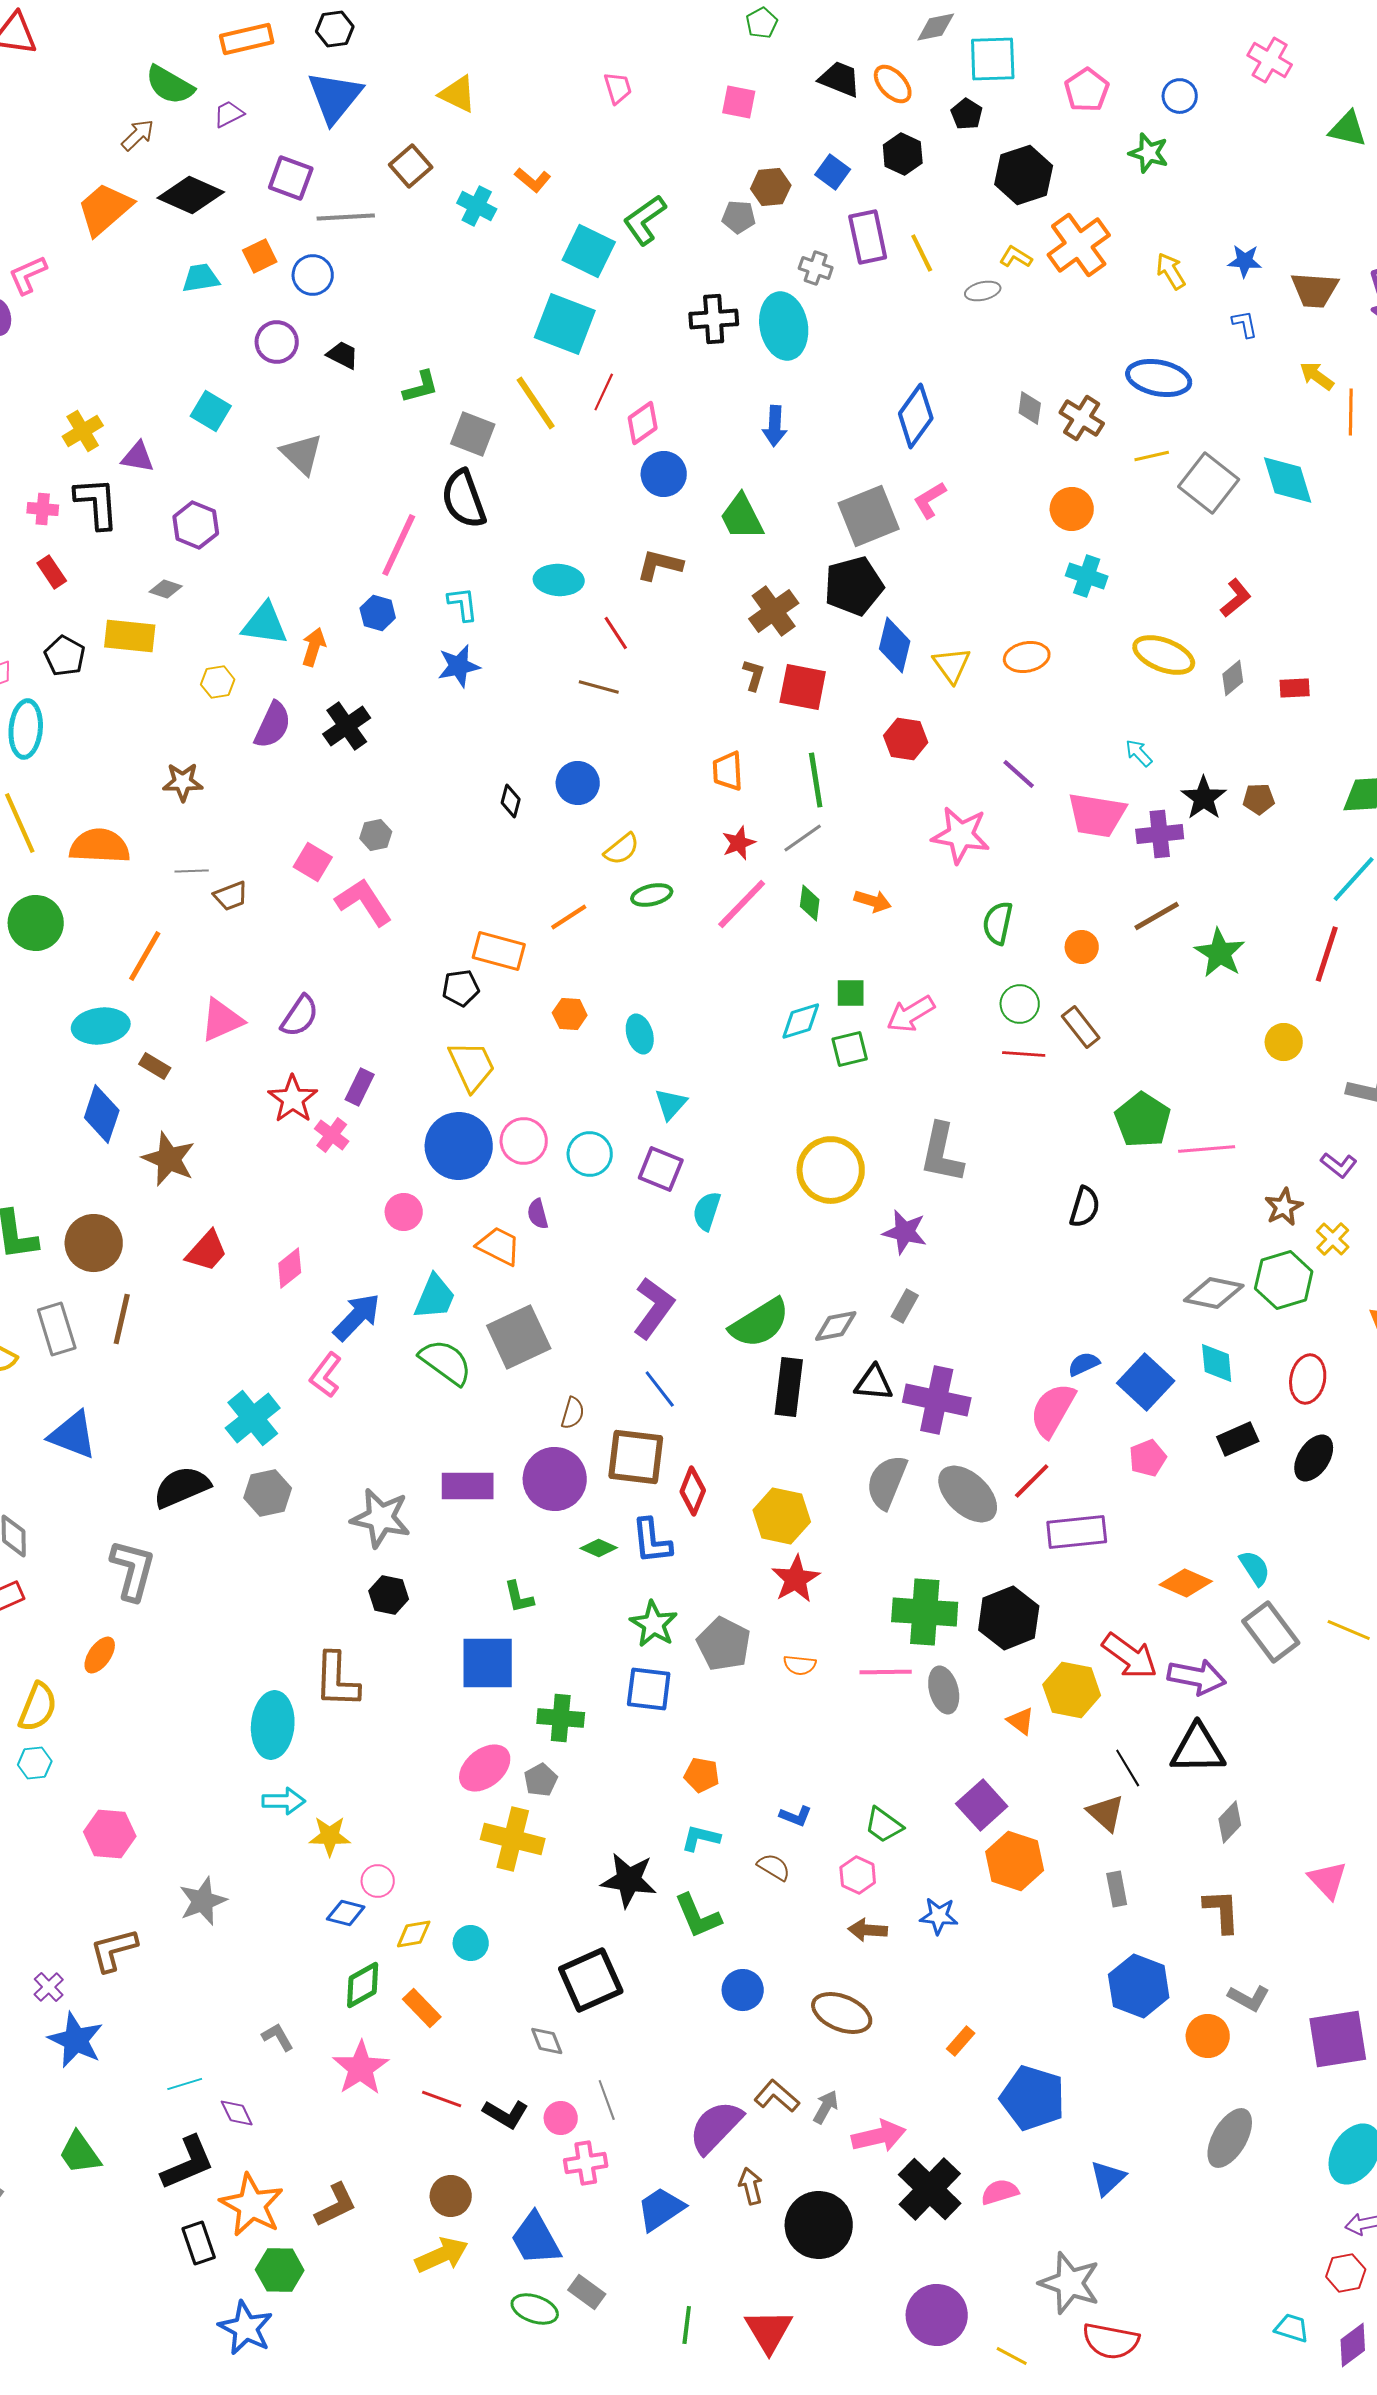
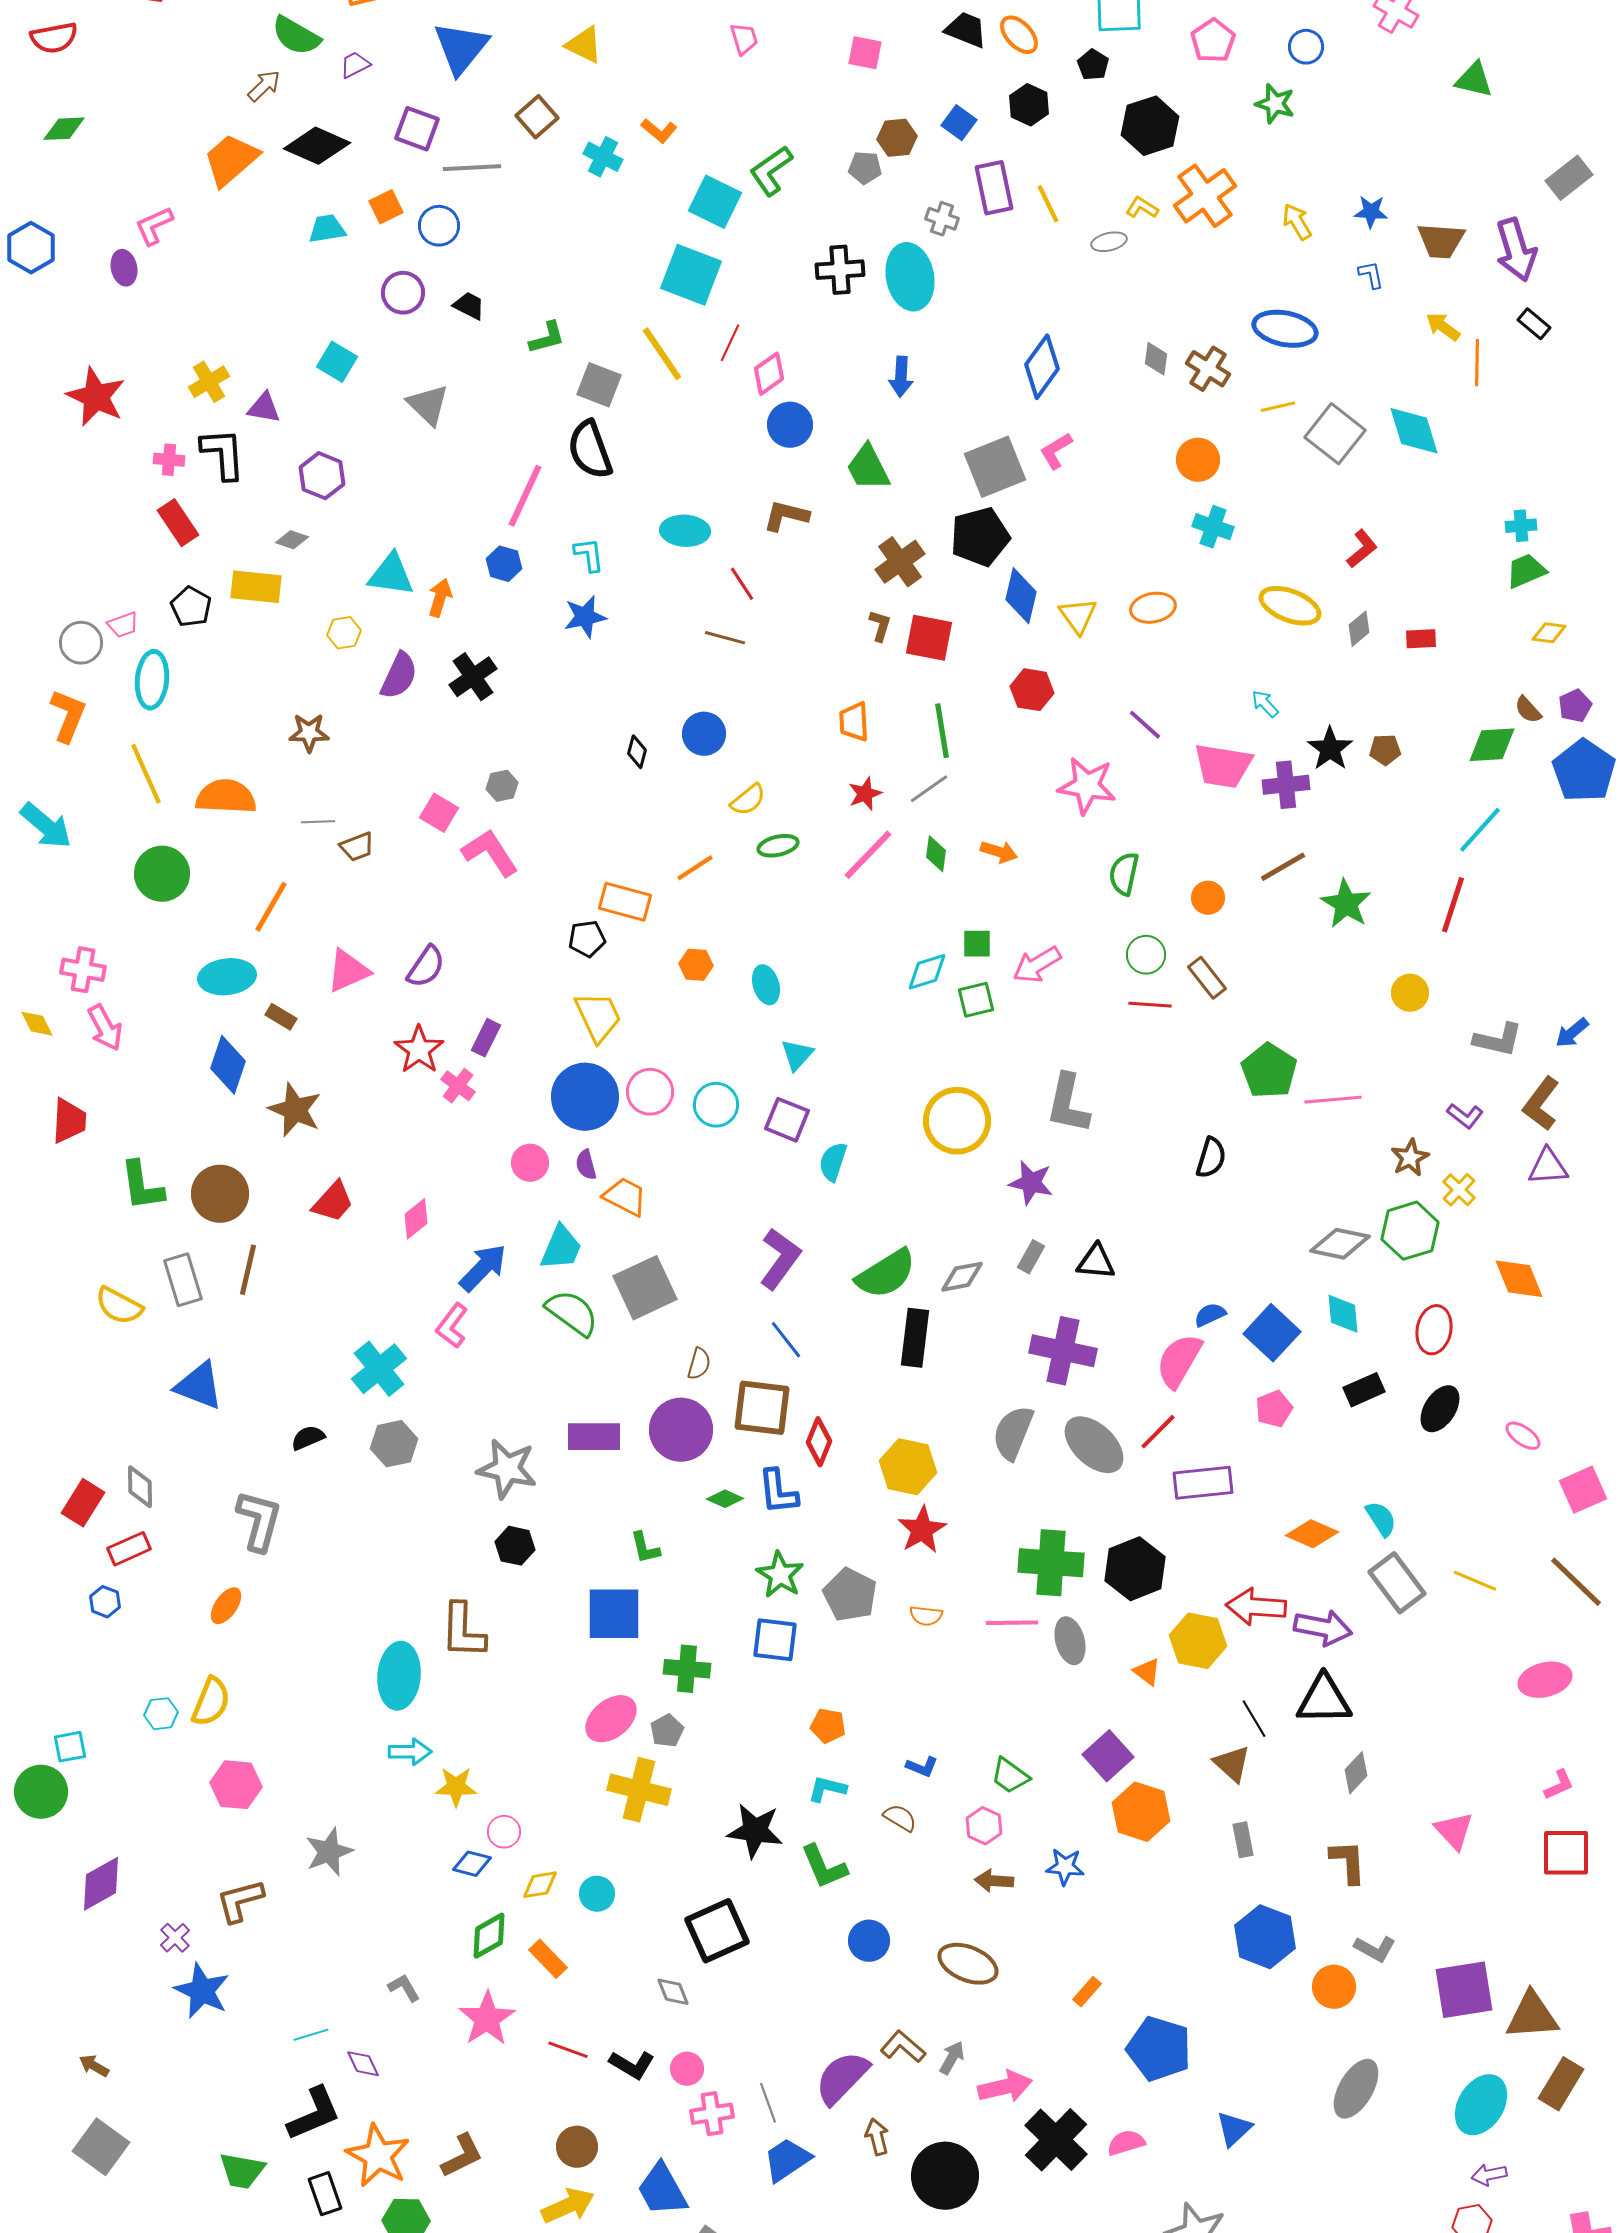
red rectangle: (52, 572) -> (178, 523), size x1.4
purple semicircle: (538, 1214) -> (586, 1165), moved
black triangle: (874, 1383) -> (1096, 1262), moved
black semicircle: (182, 1487) -> (308, 1438), size x0.6
red arrow: (1130, 1656) -> (1256, 1607), turned 148
yellow semicircle: (38, 1707) -> (211, 1702), moved
gray line: (607, 2100) -> (768, 2103), moved
green trapezoid: (80, 2153) -> (242, 2171), moved, turned -45

